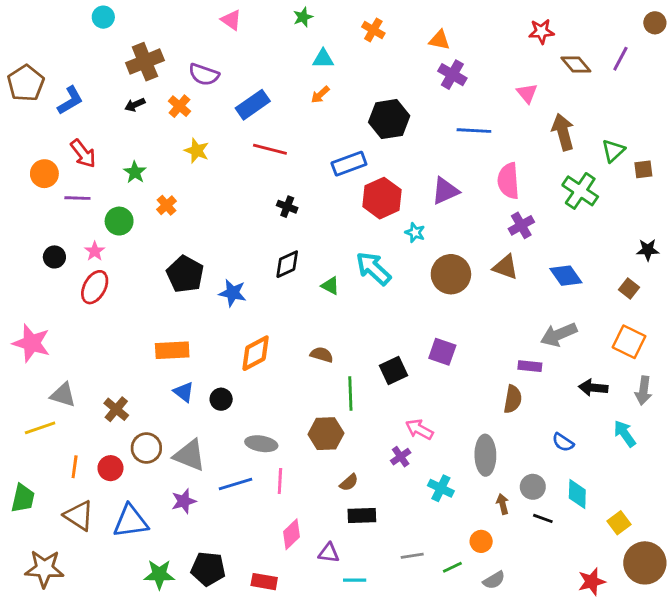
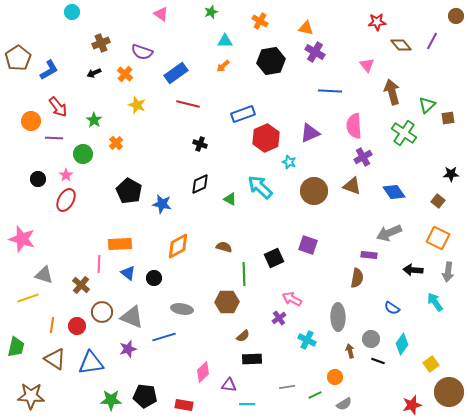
brown cross: (145, 62) -> (101, 43), size x0.7
black hexagon: (389, 119) -> (271, 61), moved
pink line: (280, 481) -> (99, 264), moved
cyan diamond: (577, 494) -> (402, 344), turned 35

